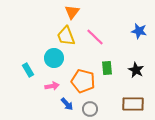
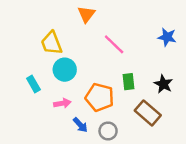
yellow trapezoid: (66, 36) -> (51, 43), moved
brown rectangle: (133, 104) -> (148, 113), moved, turned 40

